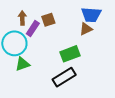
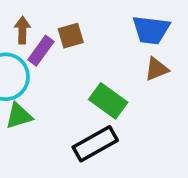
brown triangle: (86, 29) -> (157, 69), moved
green rectangle: (70, 54) -> (108, 101), turned 54

